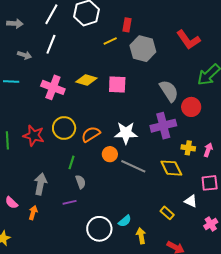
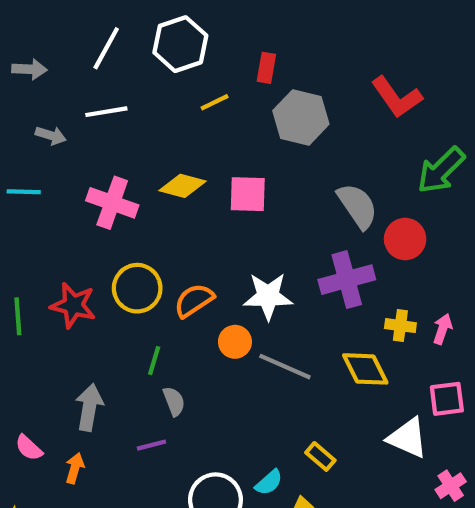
yellow line: (110, 41) -> (215, 102), moved
white line: (51, 44) -> (106, 112), turned 60
white triangle: (191, 201) -> (408, 438), size x1.5
yellow rectangle: (167, 213) -> (320, 456), moved

